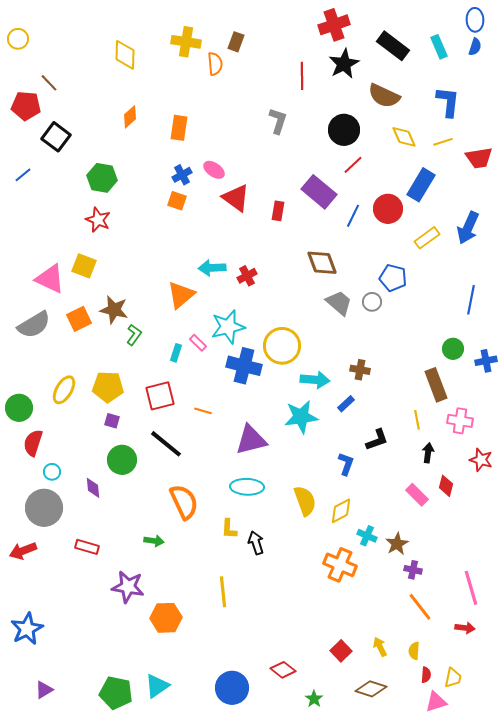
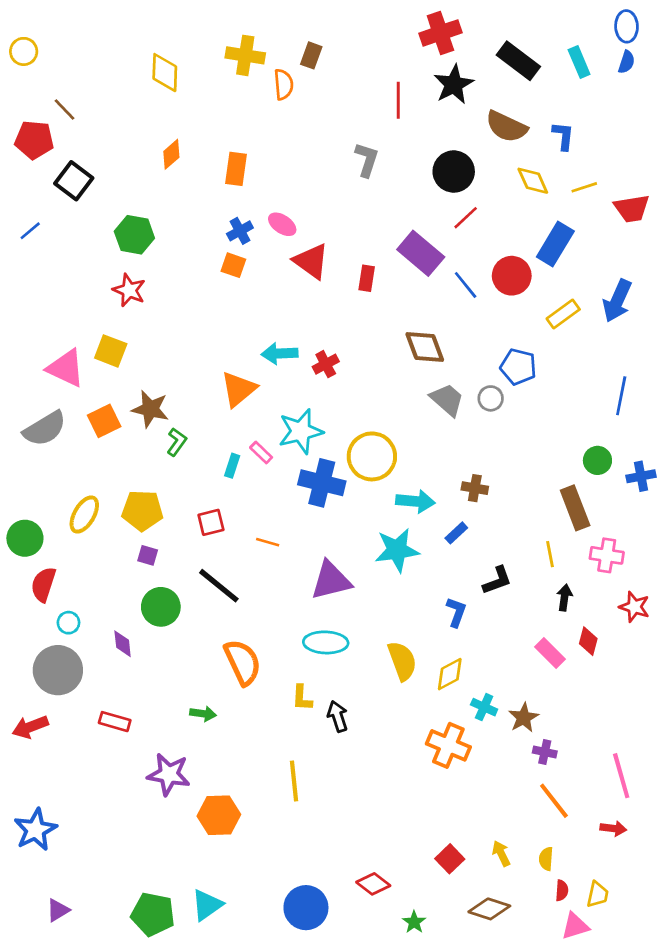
blue L-shape: (448, 102) -> (563, 136), moved, size x0.7
blue line: (353, 216) -> (466, 285), turned -65
red square: (160, 396) -> (211, 522), size x0.7

